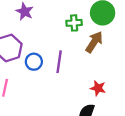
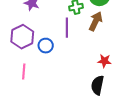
purple line: (59, 62) -> (67, 28), moved

